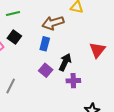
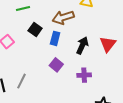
black square: (14, 37) -> (35, 30), moved
black arrow: (65, 62) -> (82, 45), moved

